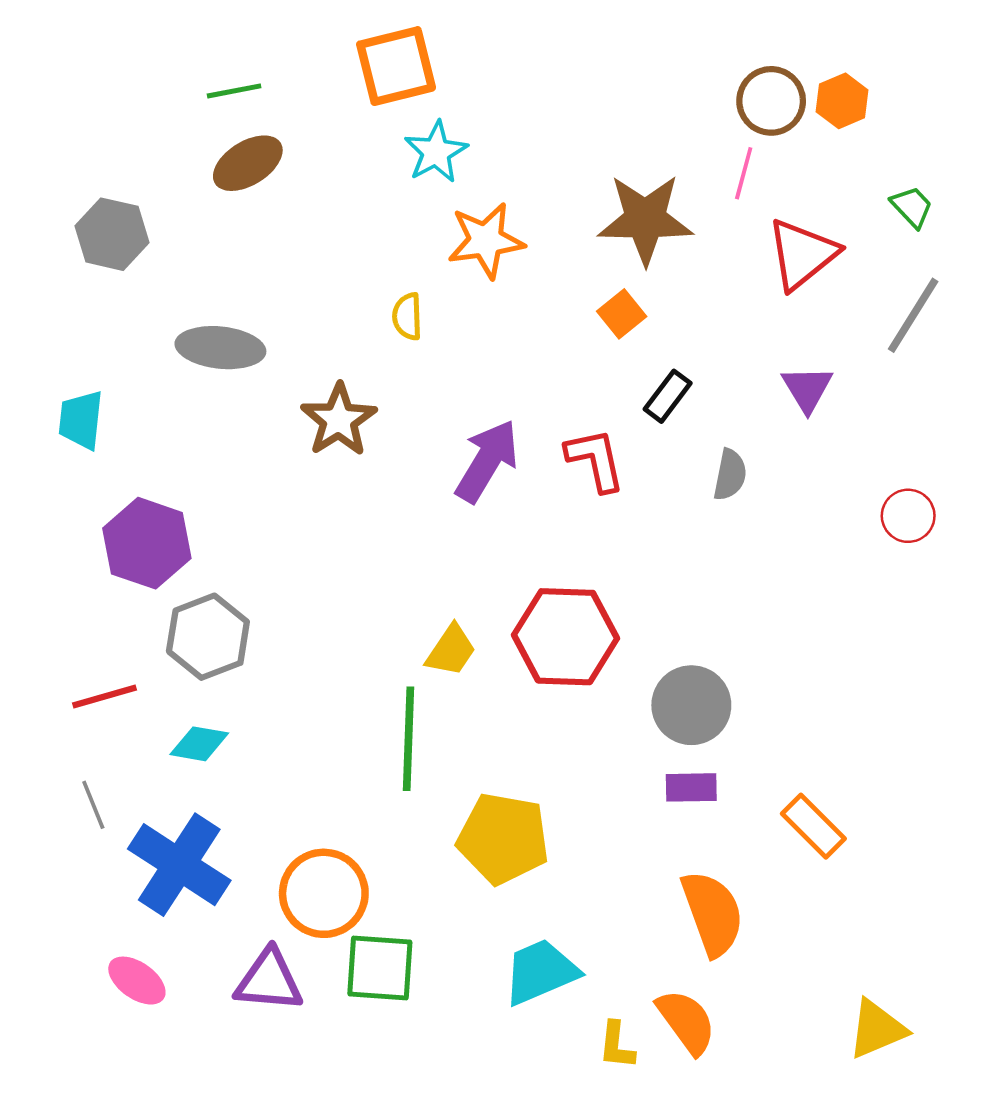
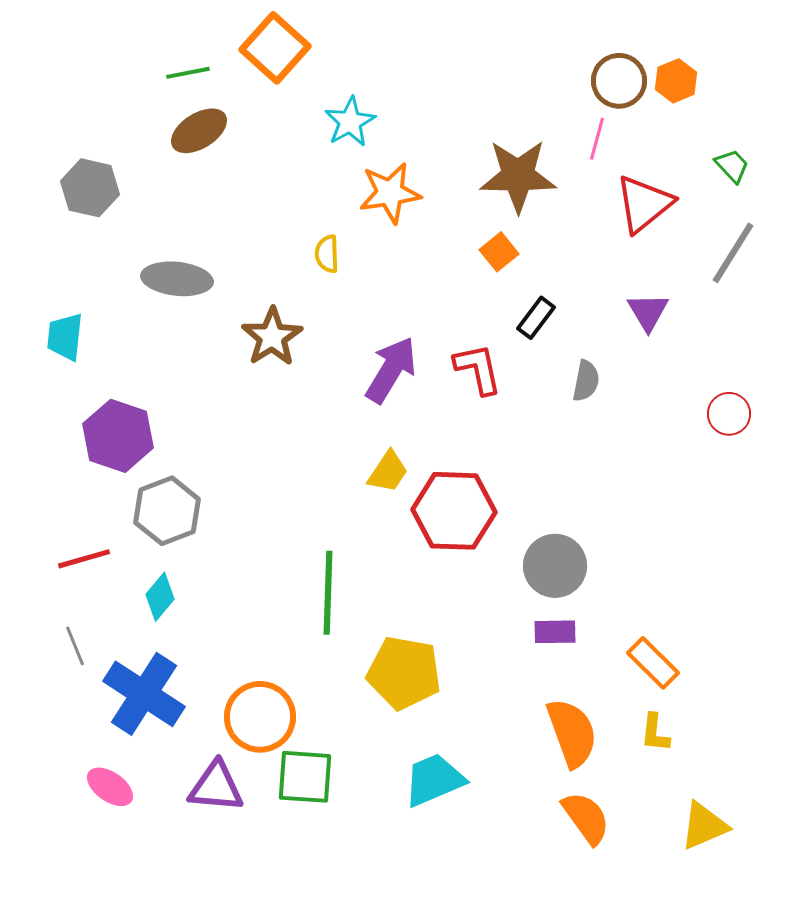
orange square: (396, 66) -> (275, 48), moved, turned -34
yellow trapezoid: (451, 650) -> (388, 472), moved
cyan diamond: (199, 744) -> (160, 597), turned -60
orange semicircle: (686, 1022) -> (586, 818), moved
yellow L-shape: (617, 1045) -> (655, 733), moved

